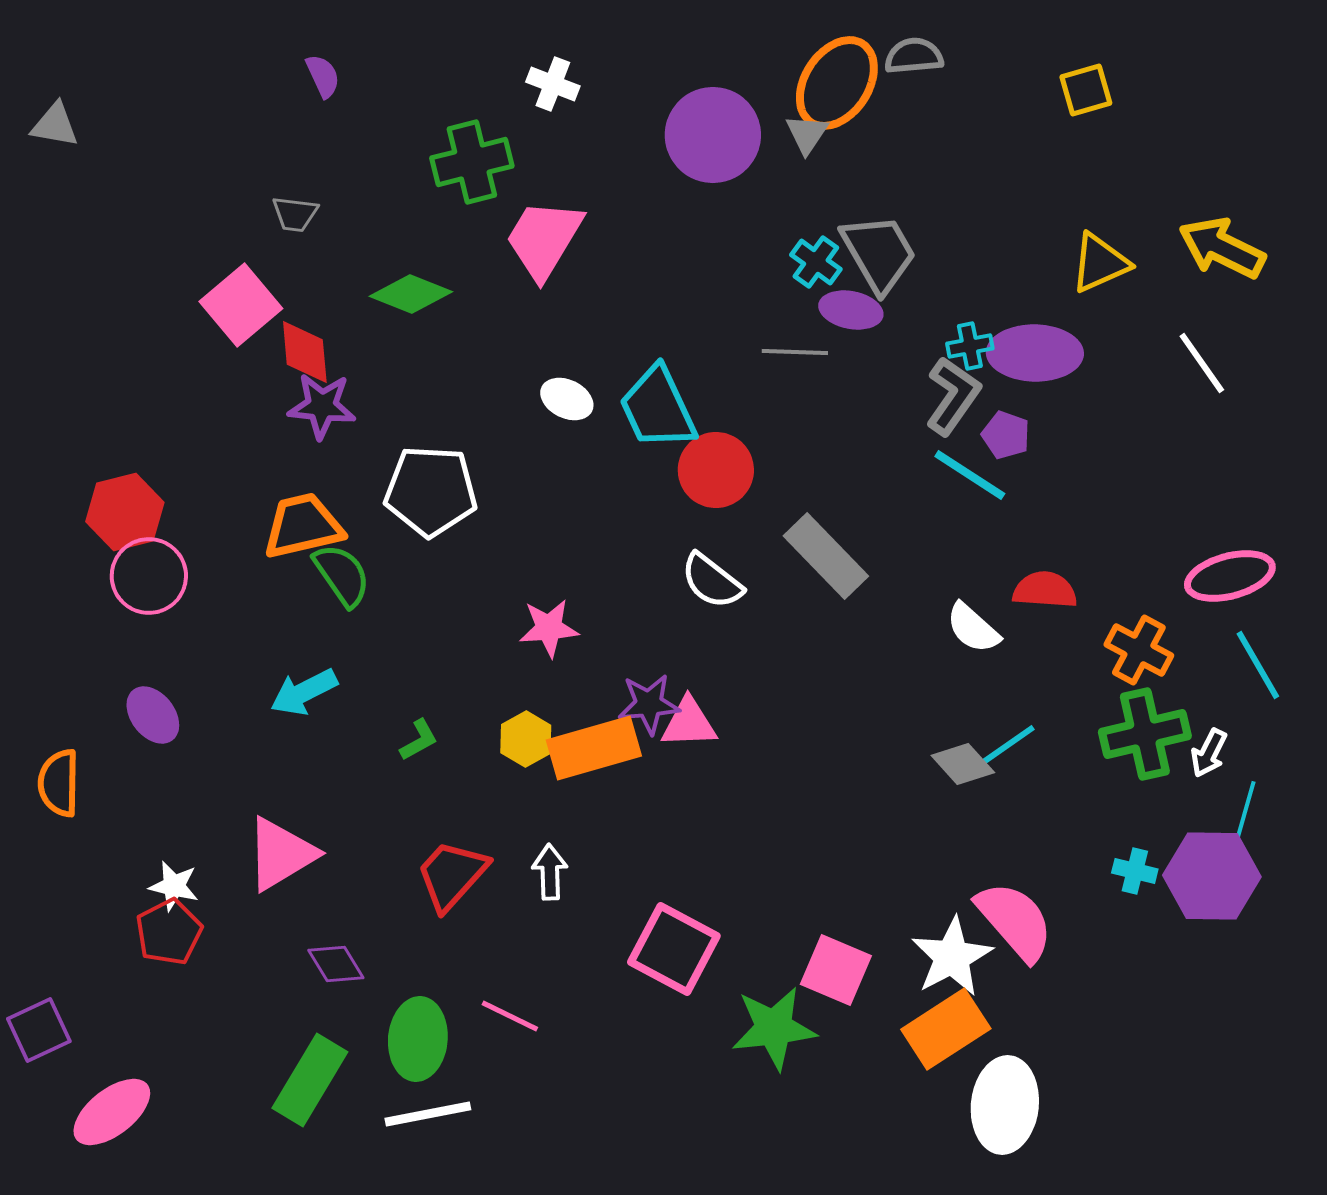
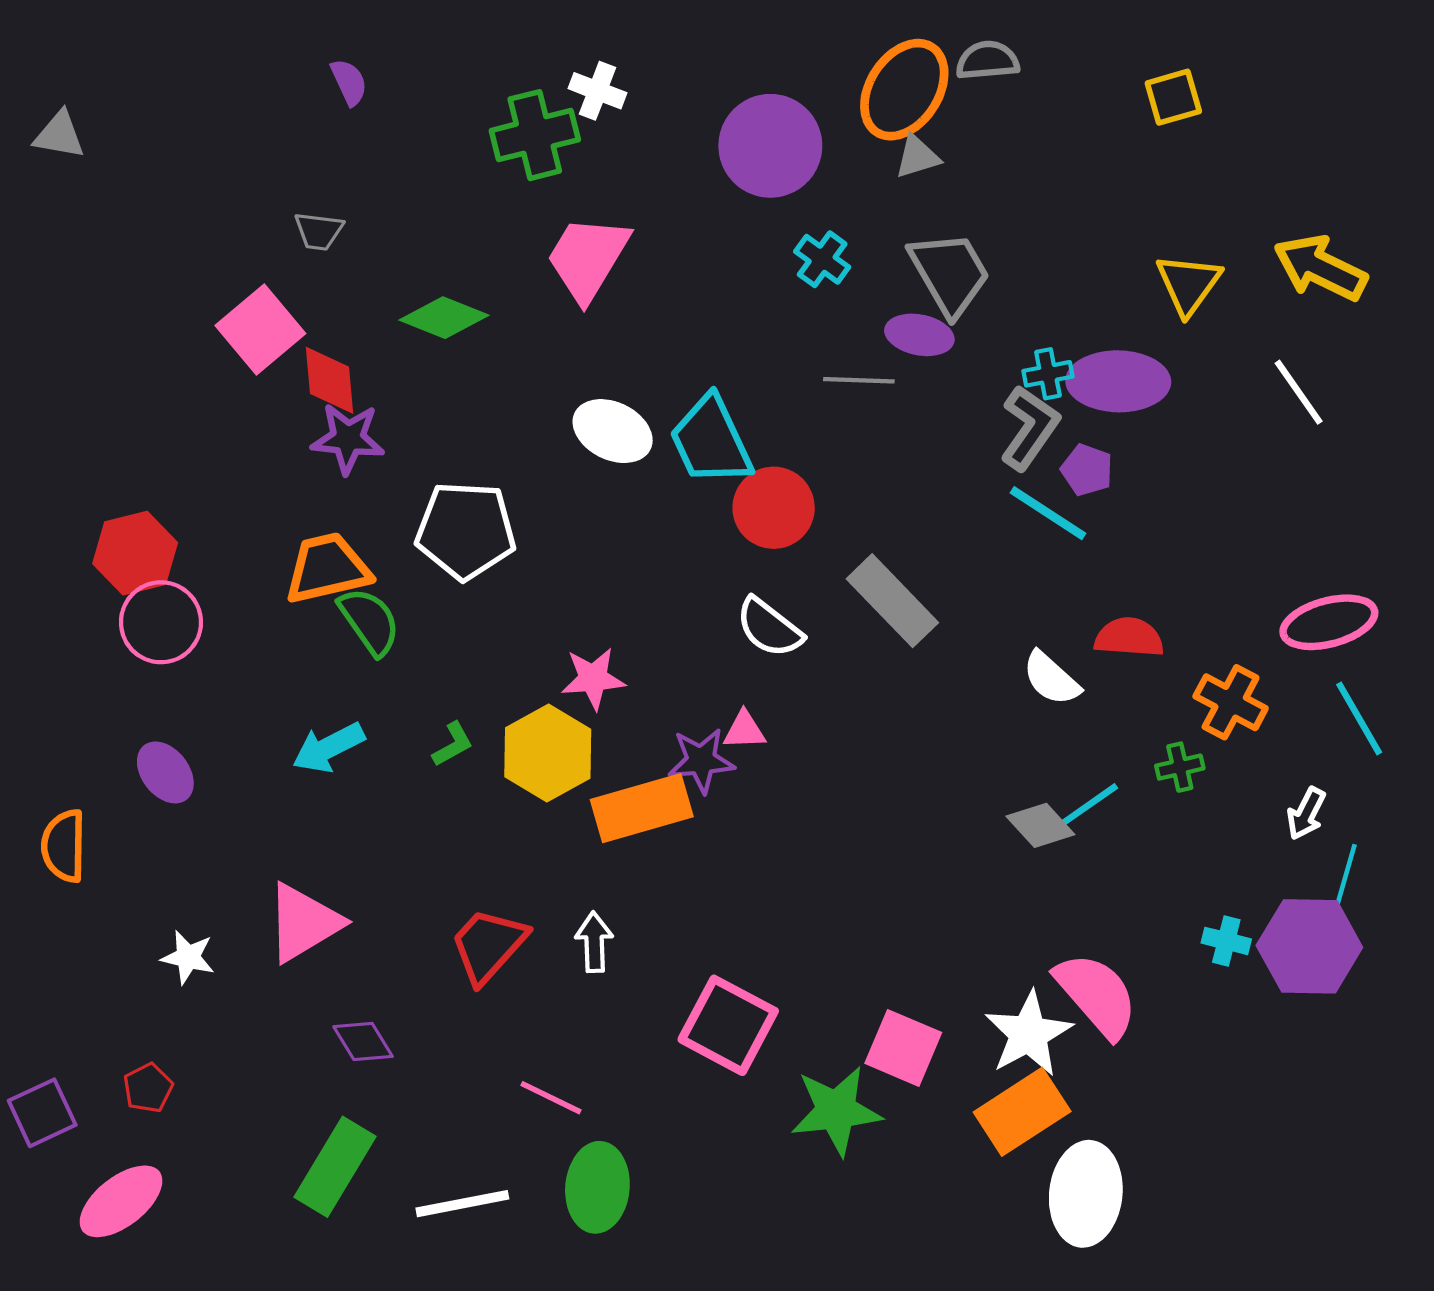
gray triangle: (807, 134) -> (917, 157), moved, turned 39
green cross: (472, 162) -> (535, 135), moved
cyan cross: (816, 262) -> (822, 259), moved
yellow triangle: (1100, 263) -> (1188, 284), turned -30
white ellipse: (567, 399) -> (613, 431), size x1.4
pink triangle: (689, 723) -> (744, 730), moved, size x0.7
green cross: (1145, 734) -> (1180, 767), moved, size x0.5
yellow hexagon: (526, 739) -> (548, 753), moved, size x1.6
green L-shape: (419, 740) -> (453, 744), moved
red pentagon: (169, 932) -> (148, 1088), moved, size x0.7
green ellipse: (418, 1039) -> (597, 1187), moved

